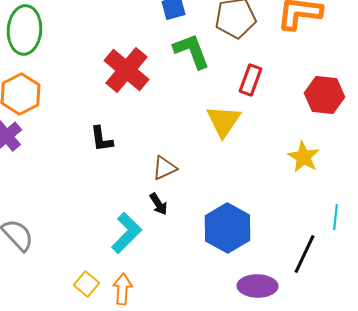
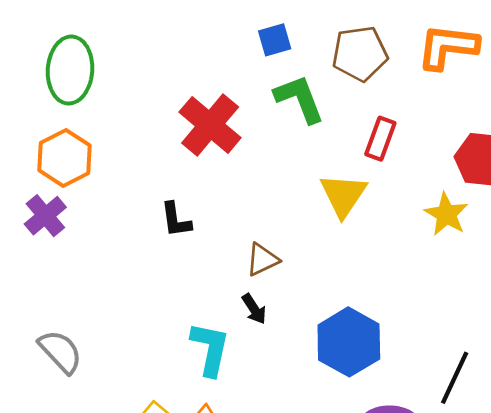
yellow star: (304, 157) -> (446, 214), moved
cyan L-shape: (126, 233) -> (210, 349), turned -33

